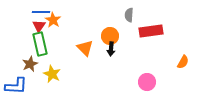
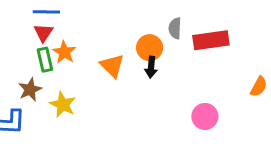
gray semicircle: (129, 15) -> (175, 28), moved
orange star: (53, 20) -> (64, 52), moved
green rectangle: (40, 44) -> (45, 60), size x0.7

